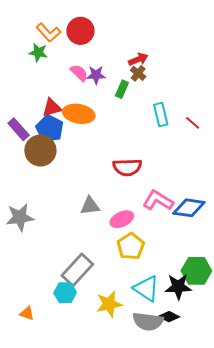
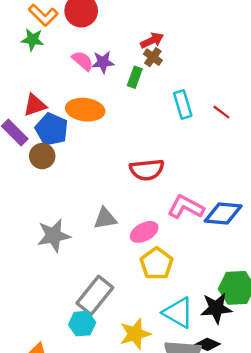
red triangle: (52, 108) -> (35, 105), moved
brown circle: (40, 150) -> (42, 156), size x0.7
gray star: (20, 217) -> (54, 235), moved

